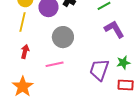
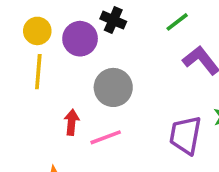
red arrow: (25, 52) -> (72, 122), moved

